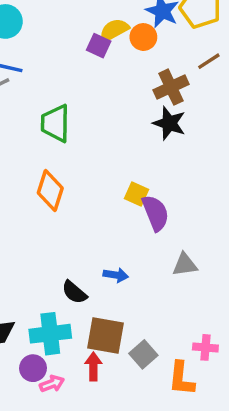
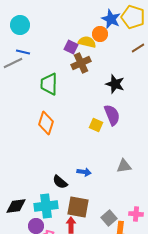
yellow semicircle: (114, 30) -> (87, 42), moved, turned 42
purple square: (99, 46) -> (71, 47), moved
brown cross: (171, 87) -> (81, 63), moved
purple semicircle: (155, 213) -> (112, 115), moved
gray square: (143, 354) -> (109, 218), moved

